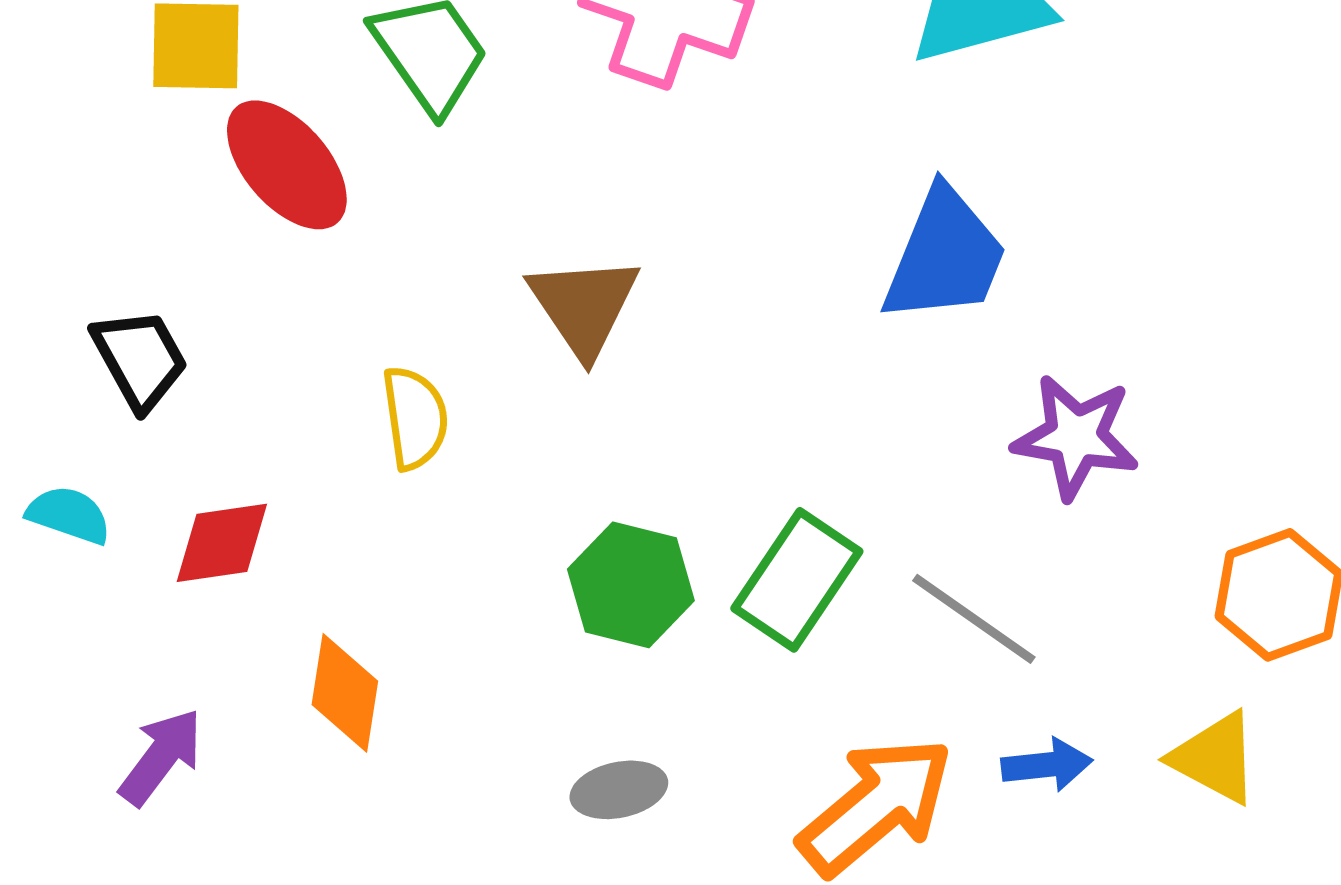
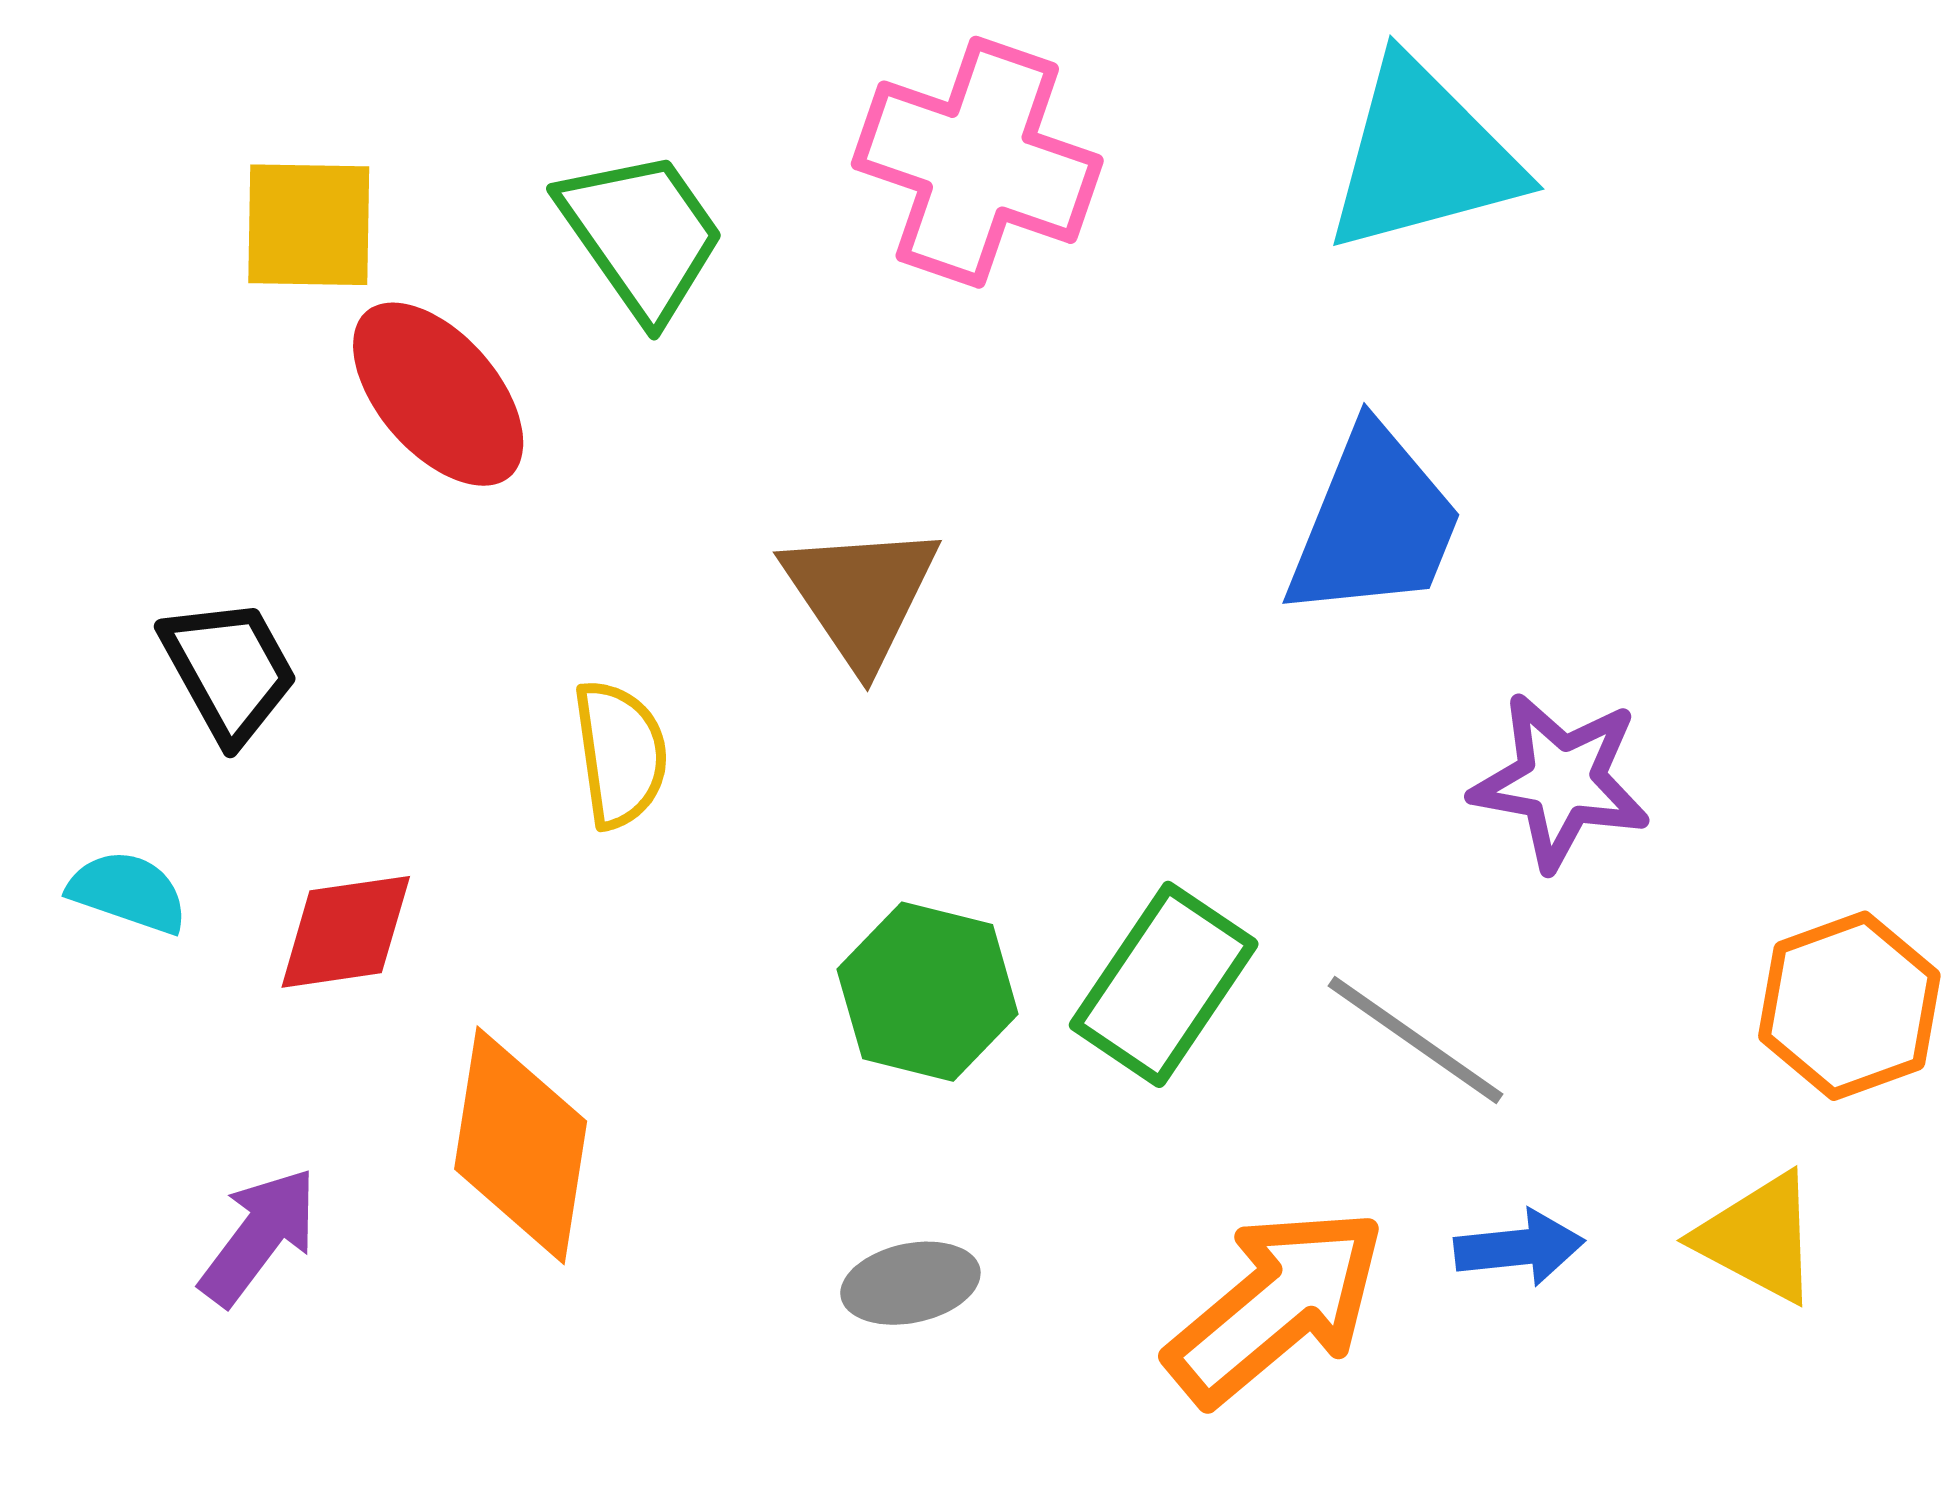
orange diamond: (345, 693) -> (521, 1145), size x1.4

